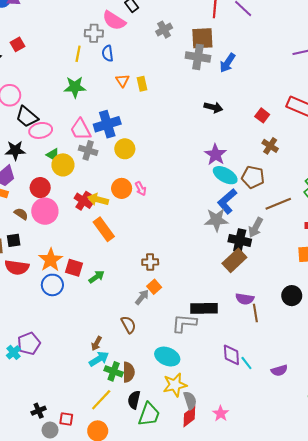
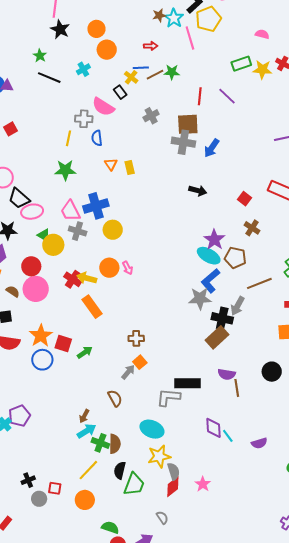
purple star: (216, 155) -> (214, 240), moved

